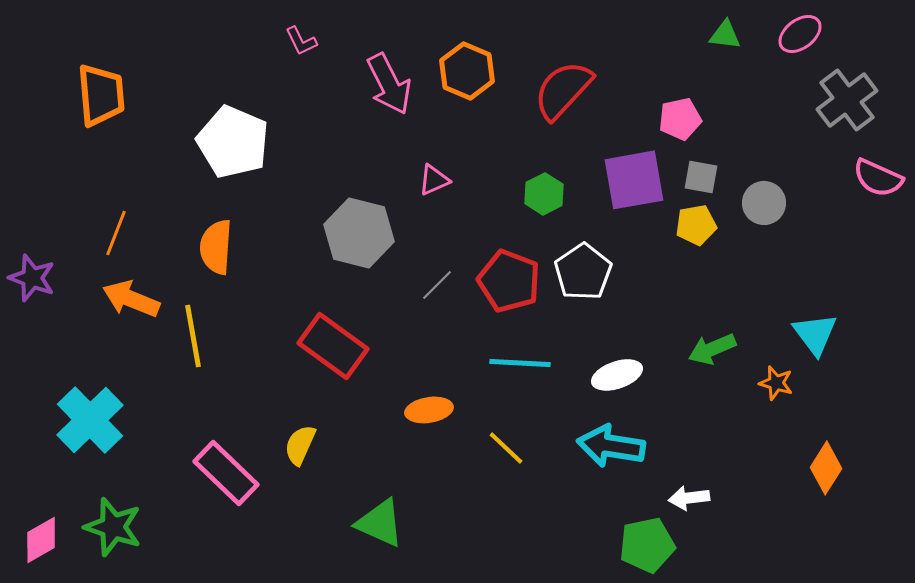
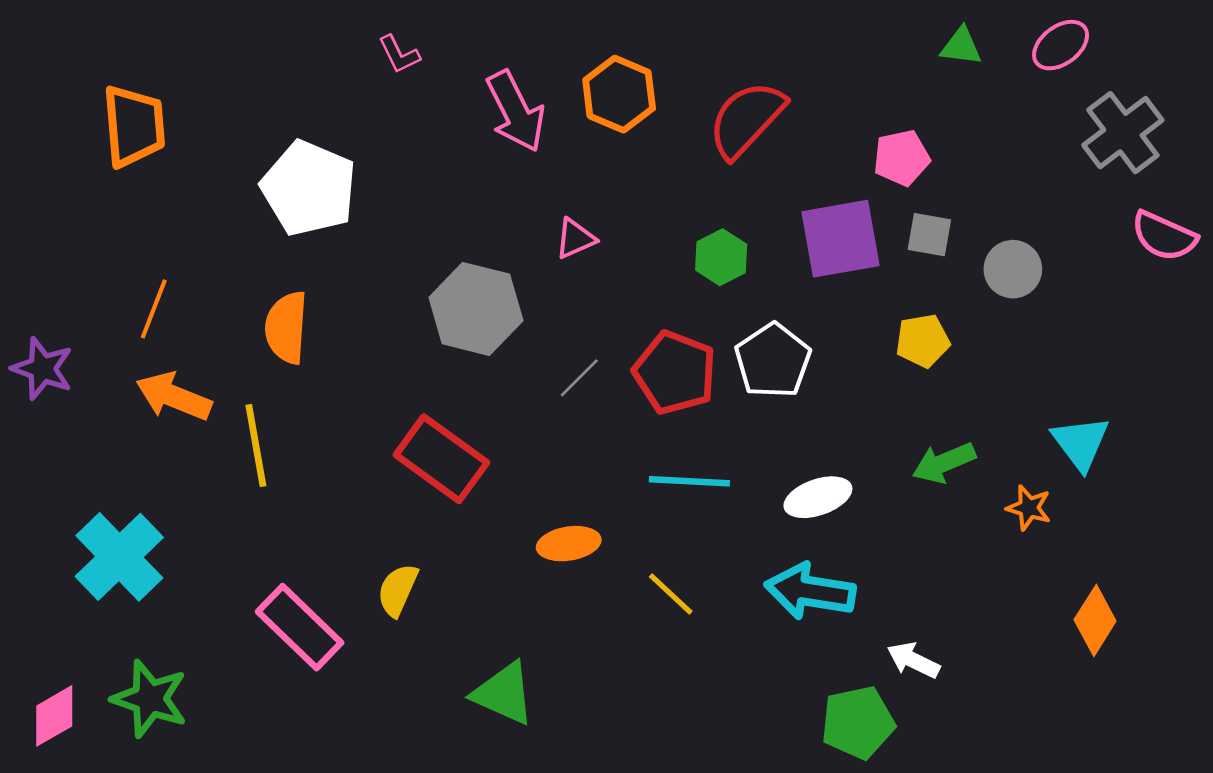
yellow pentagon: (696, 225) -> (923, 341), moved
white arrow: (689, 498) -> (913, 660), turned 33

